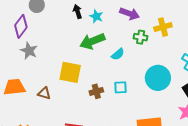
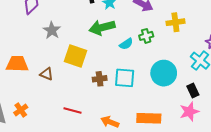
green cross: (141, 37) -> (146, 36), moved, turned -32
gray star: (29, 51) -> (52, 30), moved
cyan square: (121, 87) -> (125, 78), size x1.5

